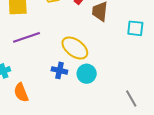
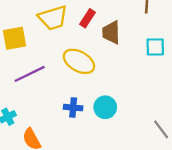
yellow ellipse: (75, 48) -> (79, 61), moved

